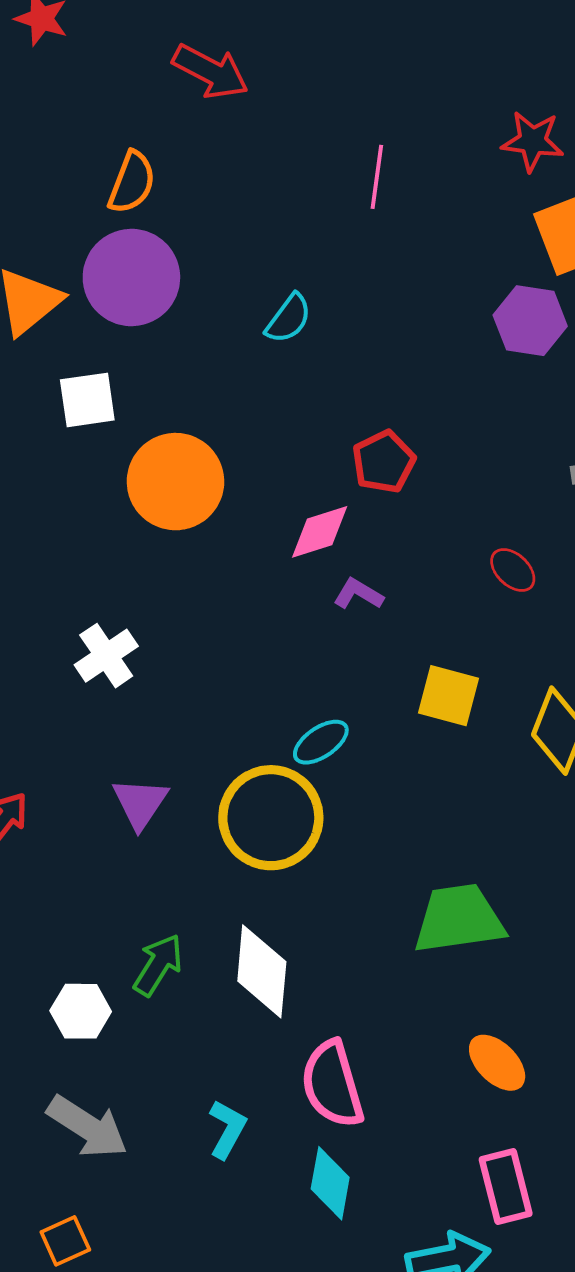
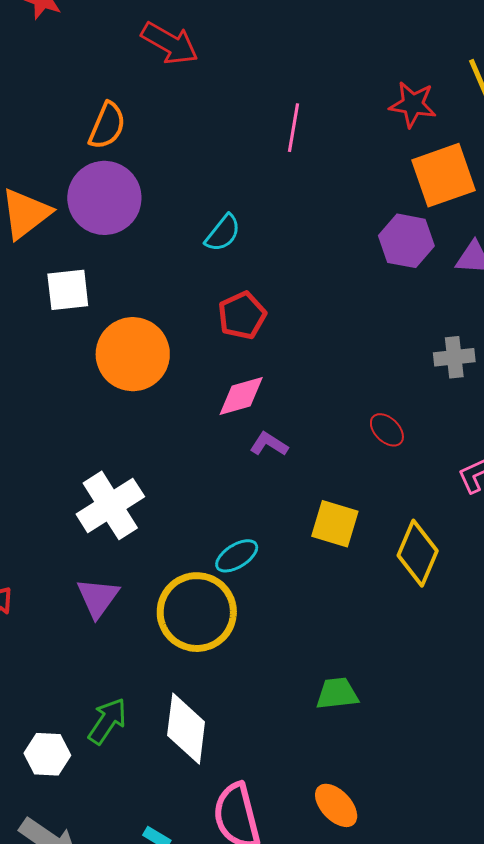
red pentagon: (384, 462) -> (242, 315), moved
white cross: (106, 656) -> (110, 505), moved, size x1.4
green trapezoid: (459, 919) -> (337, 694), size x0.6
orange ellipse: (497, 1063) -> (336, 805), moved

